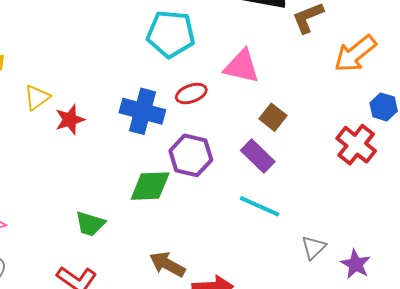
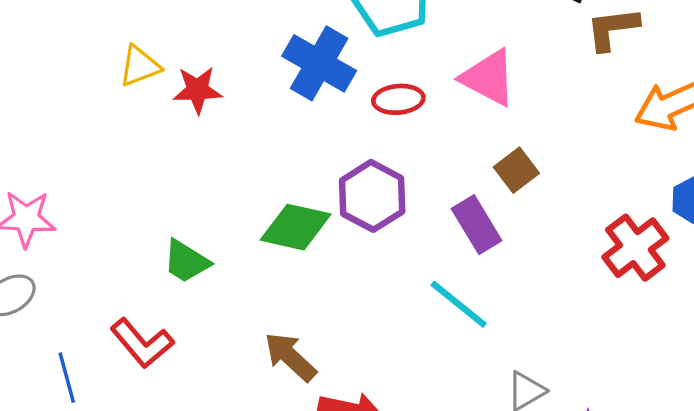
yellow triangle: (37, 97) -> (140, 66), moved
blue cross: (142, 111) -> (319, 63), moved

